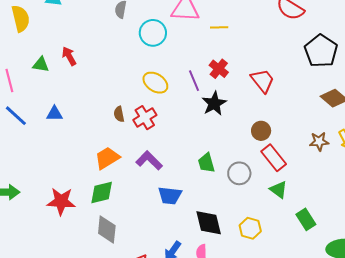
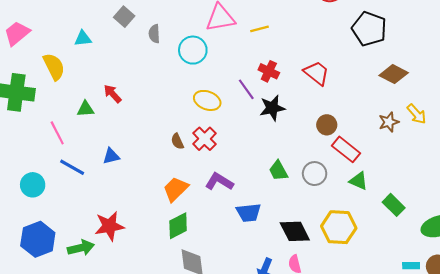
black star: (214, 103) -> (272, 108), turned 30
red star: (61, 201) -> (109, 226), moved
yellow hexagon: (250, 228) -> (339, 227), size x1.5

